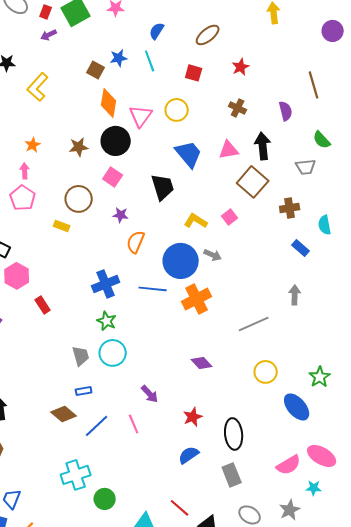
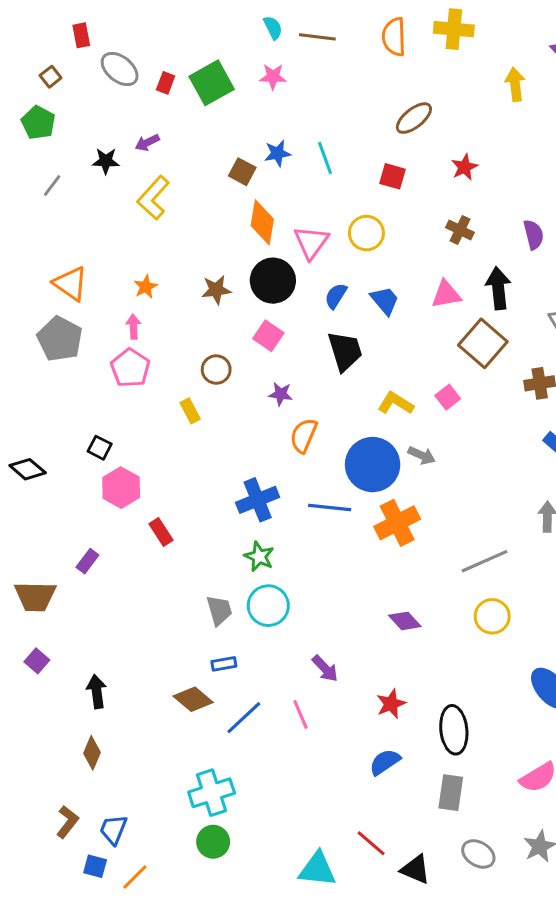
blue semicircle: (157, 31) -> (336, 296), moved
purple arrow: (49, 35) -> (147, 143), moved
blue trapezoid: (189, 154) -> (385, 301), size x0.7
brown circle: (79, 199) -> (216, 370), size x0.7
yellow rectangle: (62, 226) -> (190, 411), turned 42
yellow circle: (266, 372) -> (492, 616), moved
gray rectangle: (232, 475) -> (451, 793), turned 30
green circle: (105, 499) -> (213, 842), moved

